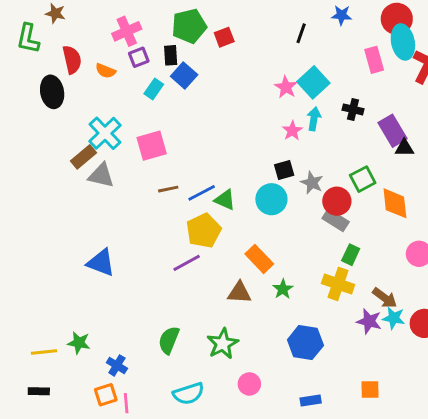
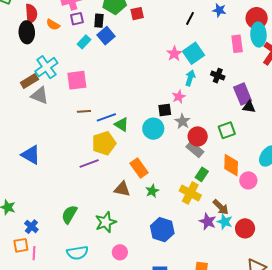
black ellipse: (52, 92) -> (27, 32), moved
pink star: (292, 131) -> (179, 97), moved
green square: (363, 179) -> (227, 130), moved
orange diamond: (395, 203) -> (231, 165), moved

